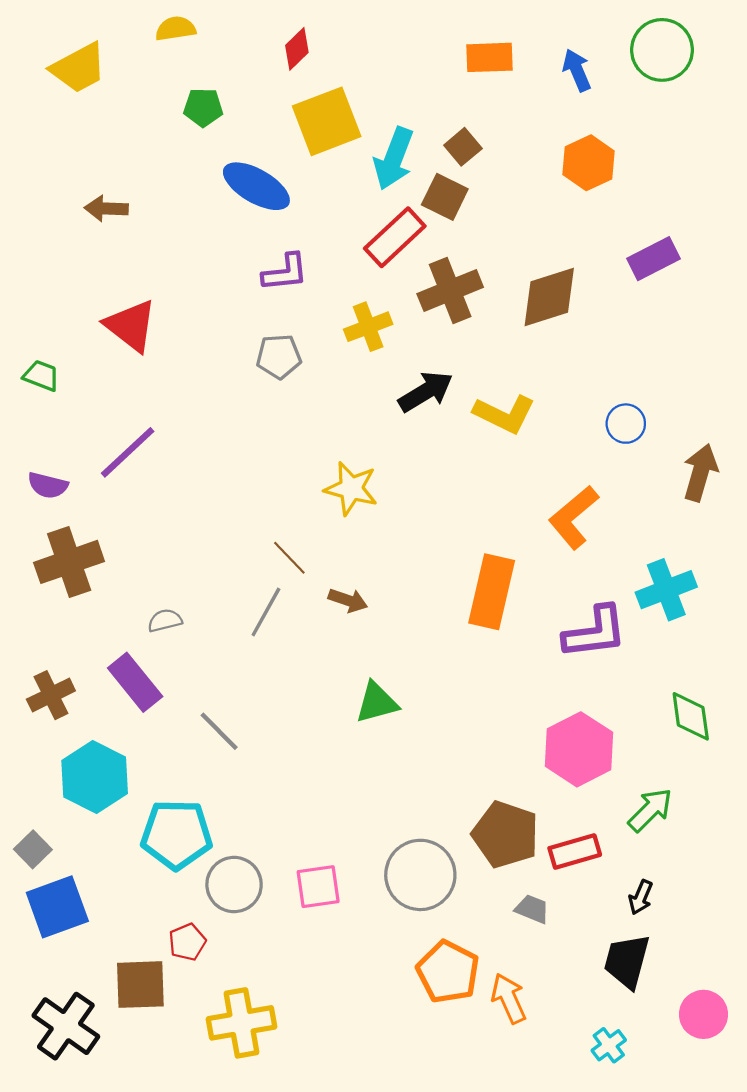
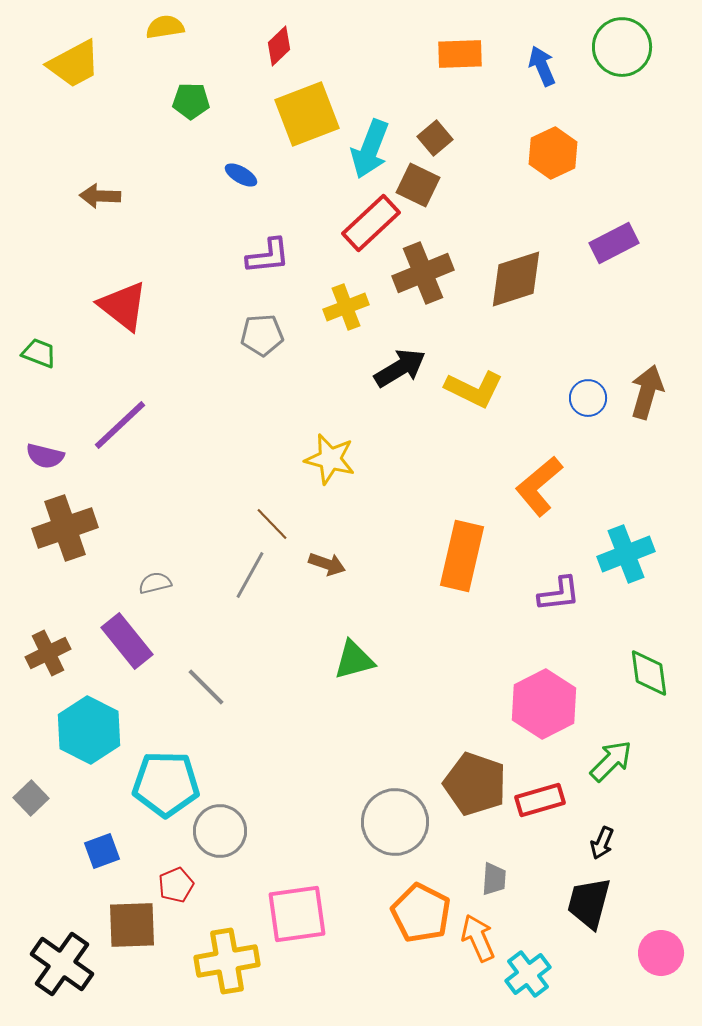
blue ellipse: (256, 186) -> (241, 175), size x0.5
brown arrow: (700, 473) -> (647, 392), moved
purple L-shape: (595, 632) -> (559, 594), size x0.7
pink square: (318, 887) -> (297, 914), moved, size x1.4
blue square: (57, 907) -> (102, 851), moved, size x0.6
gray trapezoid: (532, 909) -> (494, 879), moved, turned 72
cyan cross: (609, 1045) -> (528, 974), moved, size x1.4

